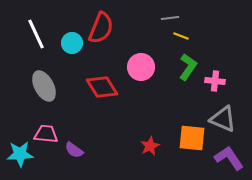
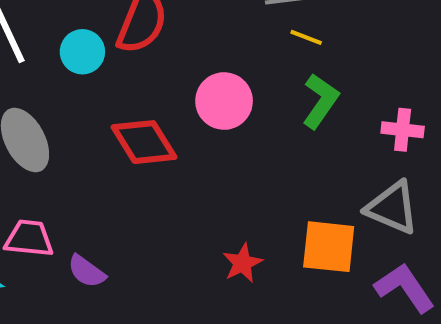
pink cross: (215, 81) -> (403, 130), moved

